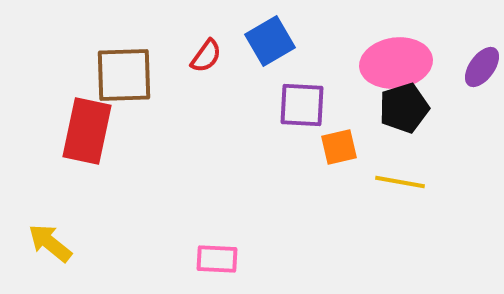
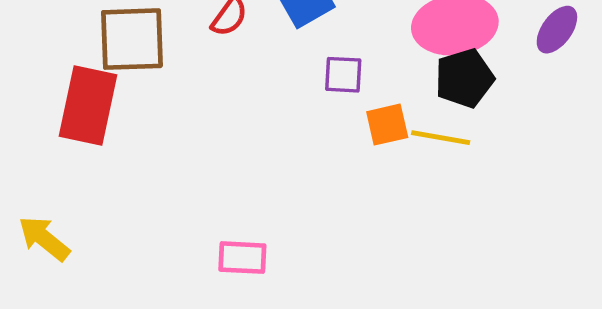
purple square: (302, 105) -> (343, 75), size x0.7
yellow line: (400, 182) -> (441, 138), moved

